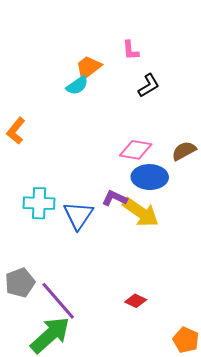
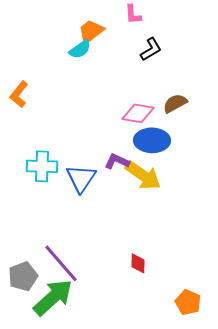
brown semicircle: (184, 151) -> (175, 103), moved
gray pentagon: (20, 283) -> (23, 276), moved
red diamond: (136, 301) -> (138, 263), turned 65

